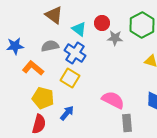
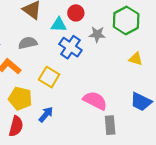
red circle: (102, 23) -> (76, 13), moved
cyan triangle: (79, 29) -> (59, 25), turned -35
blue cross: (75, 53) -> (70, 47), moved

